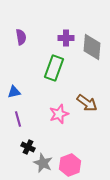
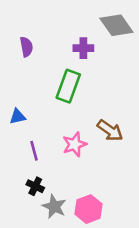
gray diamond: (92, 47) -> (116, 25), moved, turned -40
purple line: (18, 119) -> (34, 151), moved

